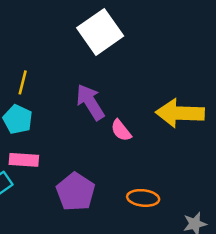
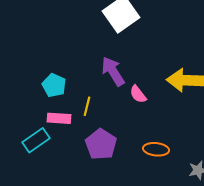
yellow line: (23, 82) -> (87, 106), moved

